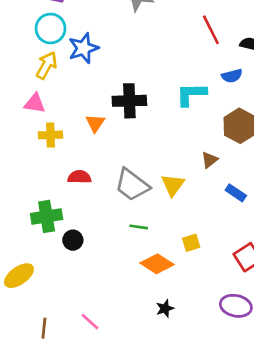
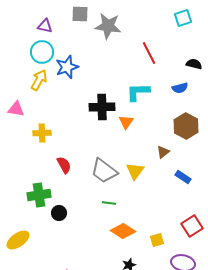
red line: (211, 30) -> (149, 53), moved
cyan L-shape: (191, 94) -> (138, 92), moved
pink triangle: (35, 103) -> (16, 109), moved
orange triangle: (95, 123) -> (126, 122), moved
red semicircle: (79, 177) -> (64, 165), turned 60
yellow square: (191, 243) -> (157, 240), moved

